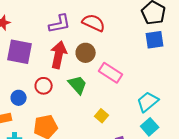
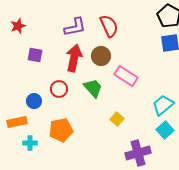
red semicircle: (94, 23) -> (109, 26), turned 40
purple square: (20, 52) -> (35, 55), size x0.6

